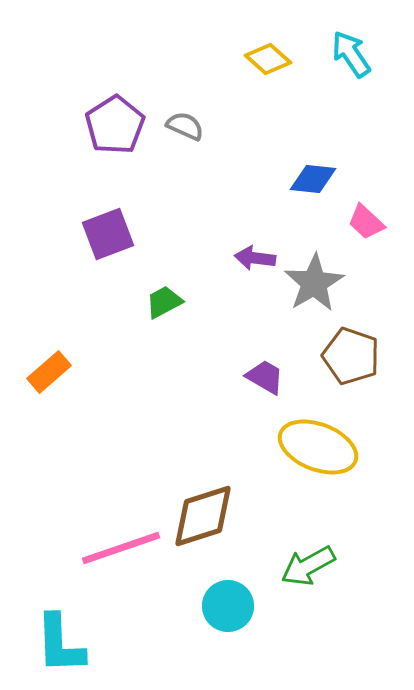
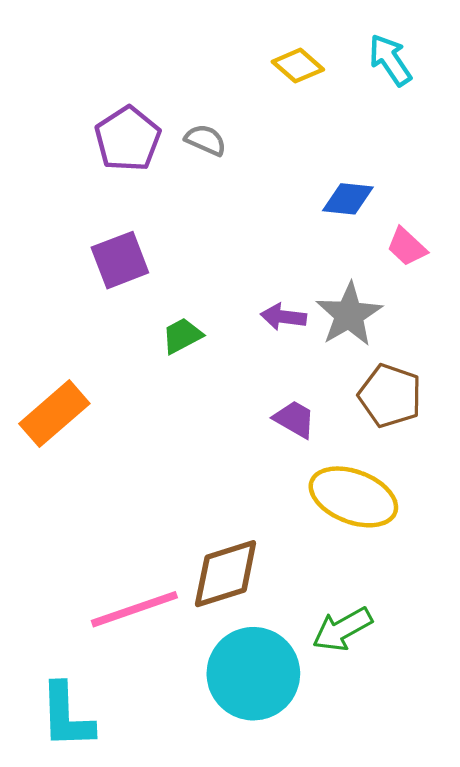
purple arrow: (255, 258) -> (283, 317), moved
orange rectangle: (49, 372) -> (54, 414), size x1.4
cyan circle: (228, 606) -> (253, 674), size x1.6

